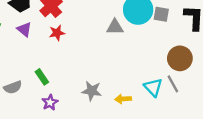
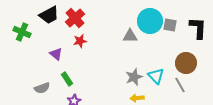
purple triangle: (24, 29) -> (56, 54), moved
cyan triangle: (153, 87) -> (156, 76), moved
gray star: (92, 91) -> (134, 77), moved, turned -30

